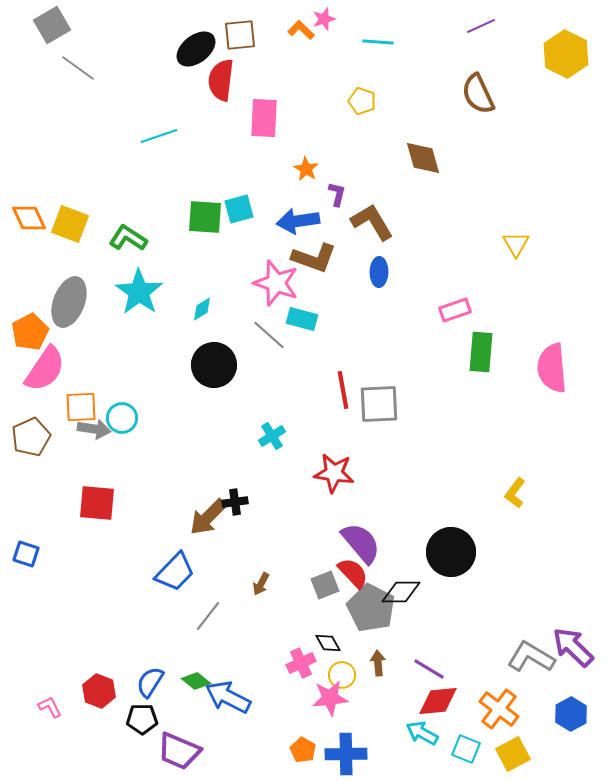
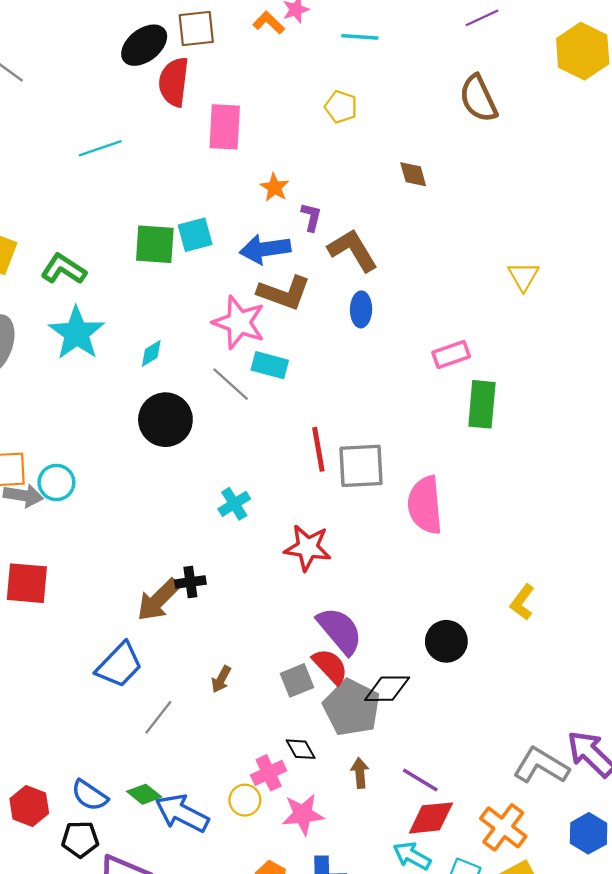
brown diamond: (423, 158) -> (413, 174), size x0.7
pink semicircle: (552, 368) -> (425, 505), moved
yellow L-shape: (515, 493) -> (522, 602), moved
black circle: (451, 552) -> (446, 641), size x0.7
yellow circle: (342, 675) -> (245, 800), moved
blue semicircle: (150, 682) -> (90, 795), turned -88

